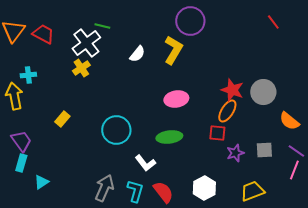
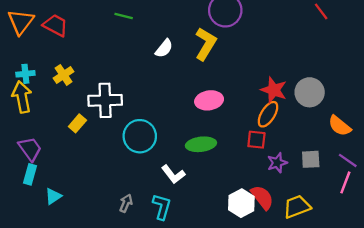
white cross: (86, 43) -> (105, 100), moved, turned 36
yellow cross: (81, 68) -> (64, 75), moved
cyan cross: (28, 75) -> (25, 74), moved
gray arrow: (104, 188) -> (126, 203), size x0.6
red semicircle: (163, 192) -> (262, 197), moved

